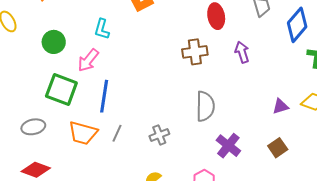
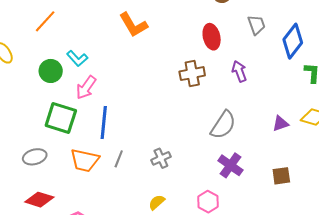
cyan L-shape: (102, 29) -> (77, 58), moved, turned -55
gray semicircle: (205, 106) -> (223, 125), moved, turned 36
brown square: (278, 148) -> (281, 176), moved, turned 30

